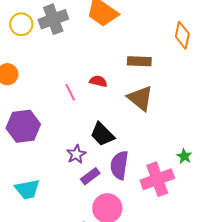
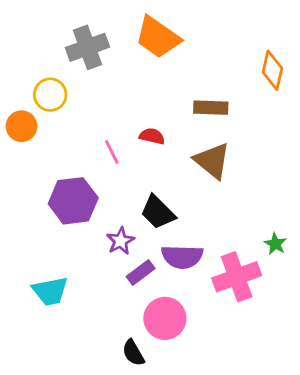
yellow circle: (21, 24) -> (50, 95), moved
purple hexagon: (23, 126) -> (73, 201), moved
purple semicircle: (119, 165) -> (182, 257), turned -96

